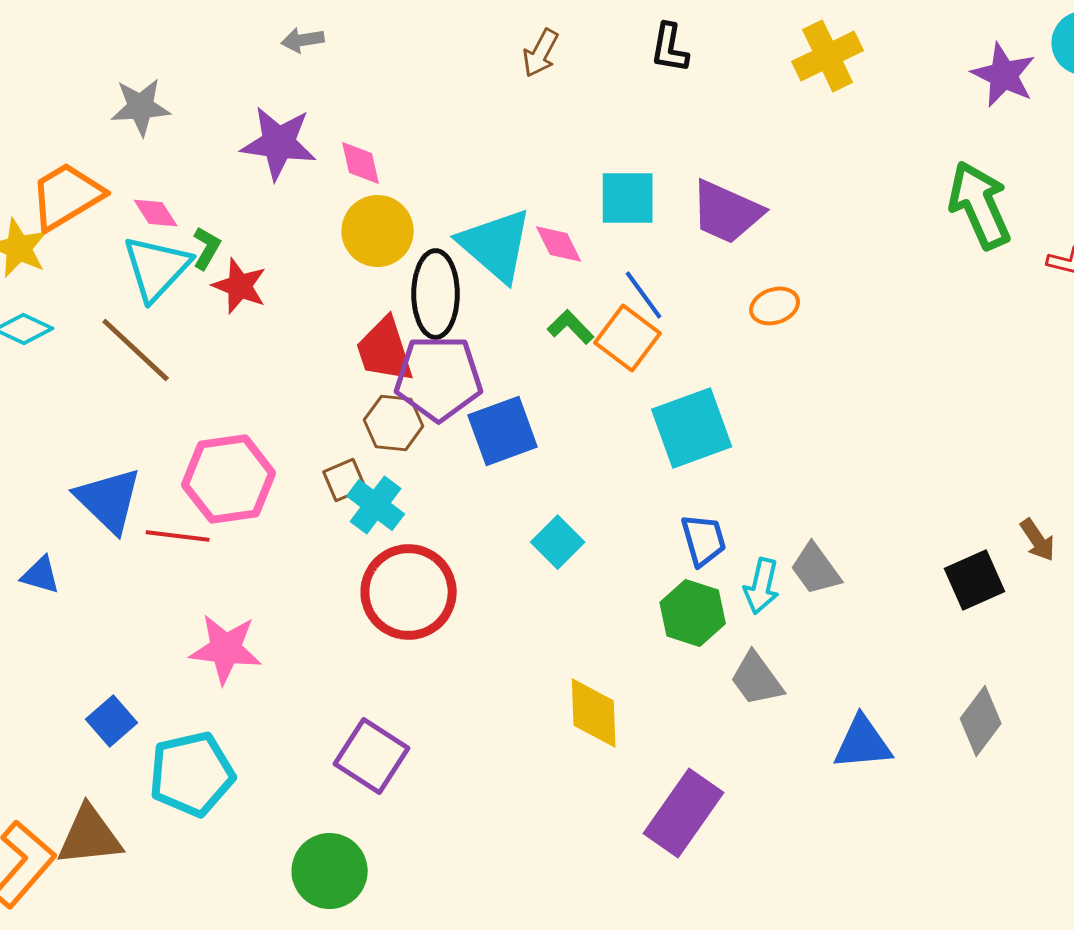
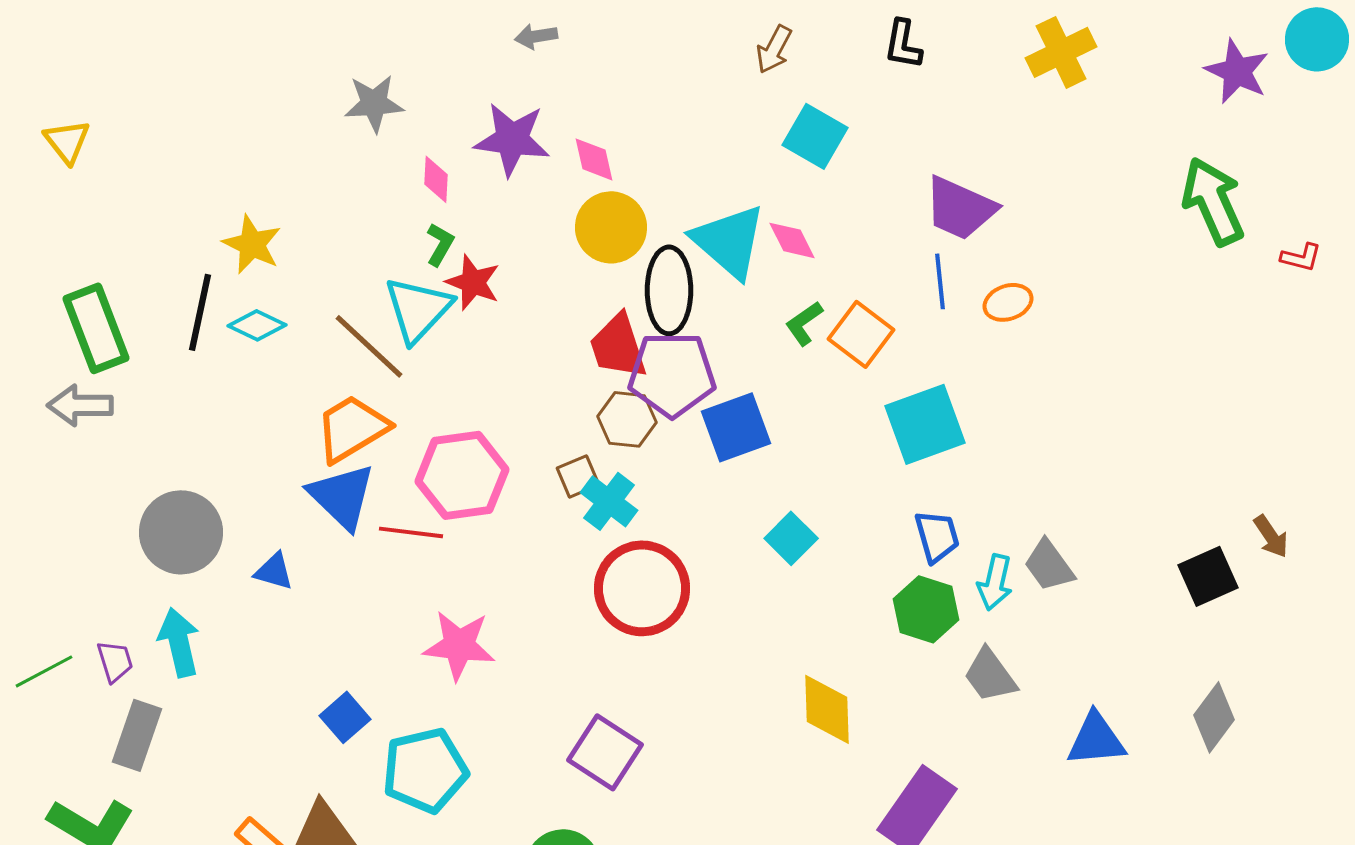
orange trapezoid: (67, 196) -> (352, 428), moved
cyan square: (628, 198) -> (815, 136), moved, turned 30
pink diamond: (156, 213) -> (436, 179), moved, turned 36
cyan triangle: (157, 268) -> (418, 309), moved
blue line: (644, 295) -> (940, 281), moved, turned 30
green L-shape: (571, 327) -> (804, 323), turned -81

